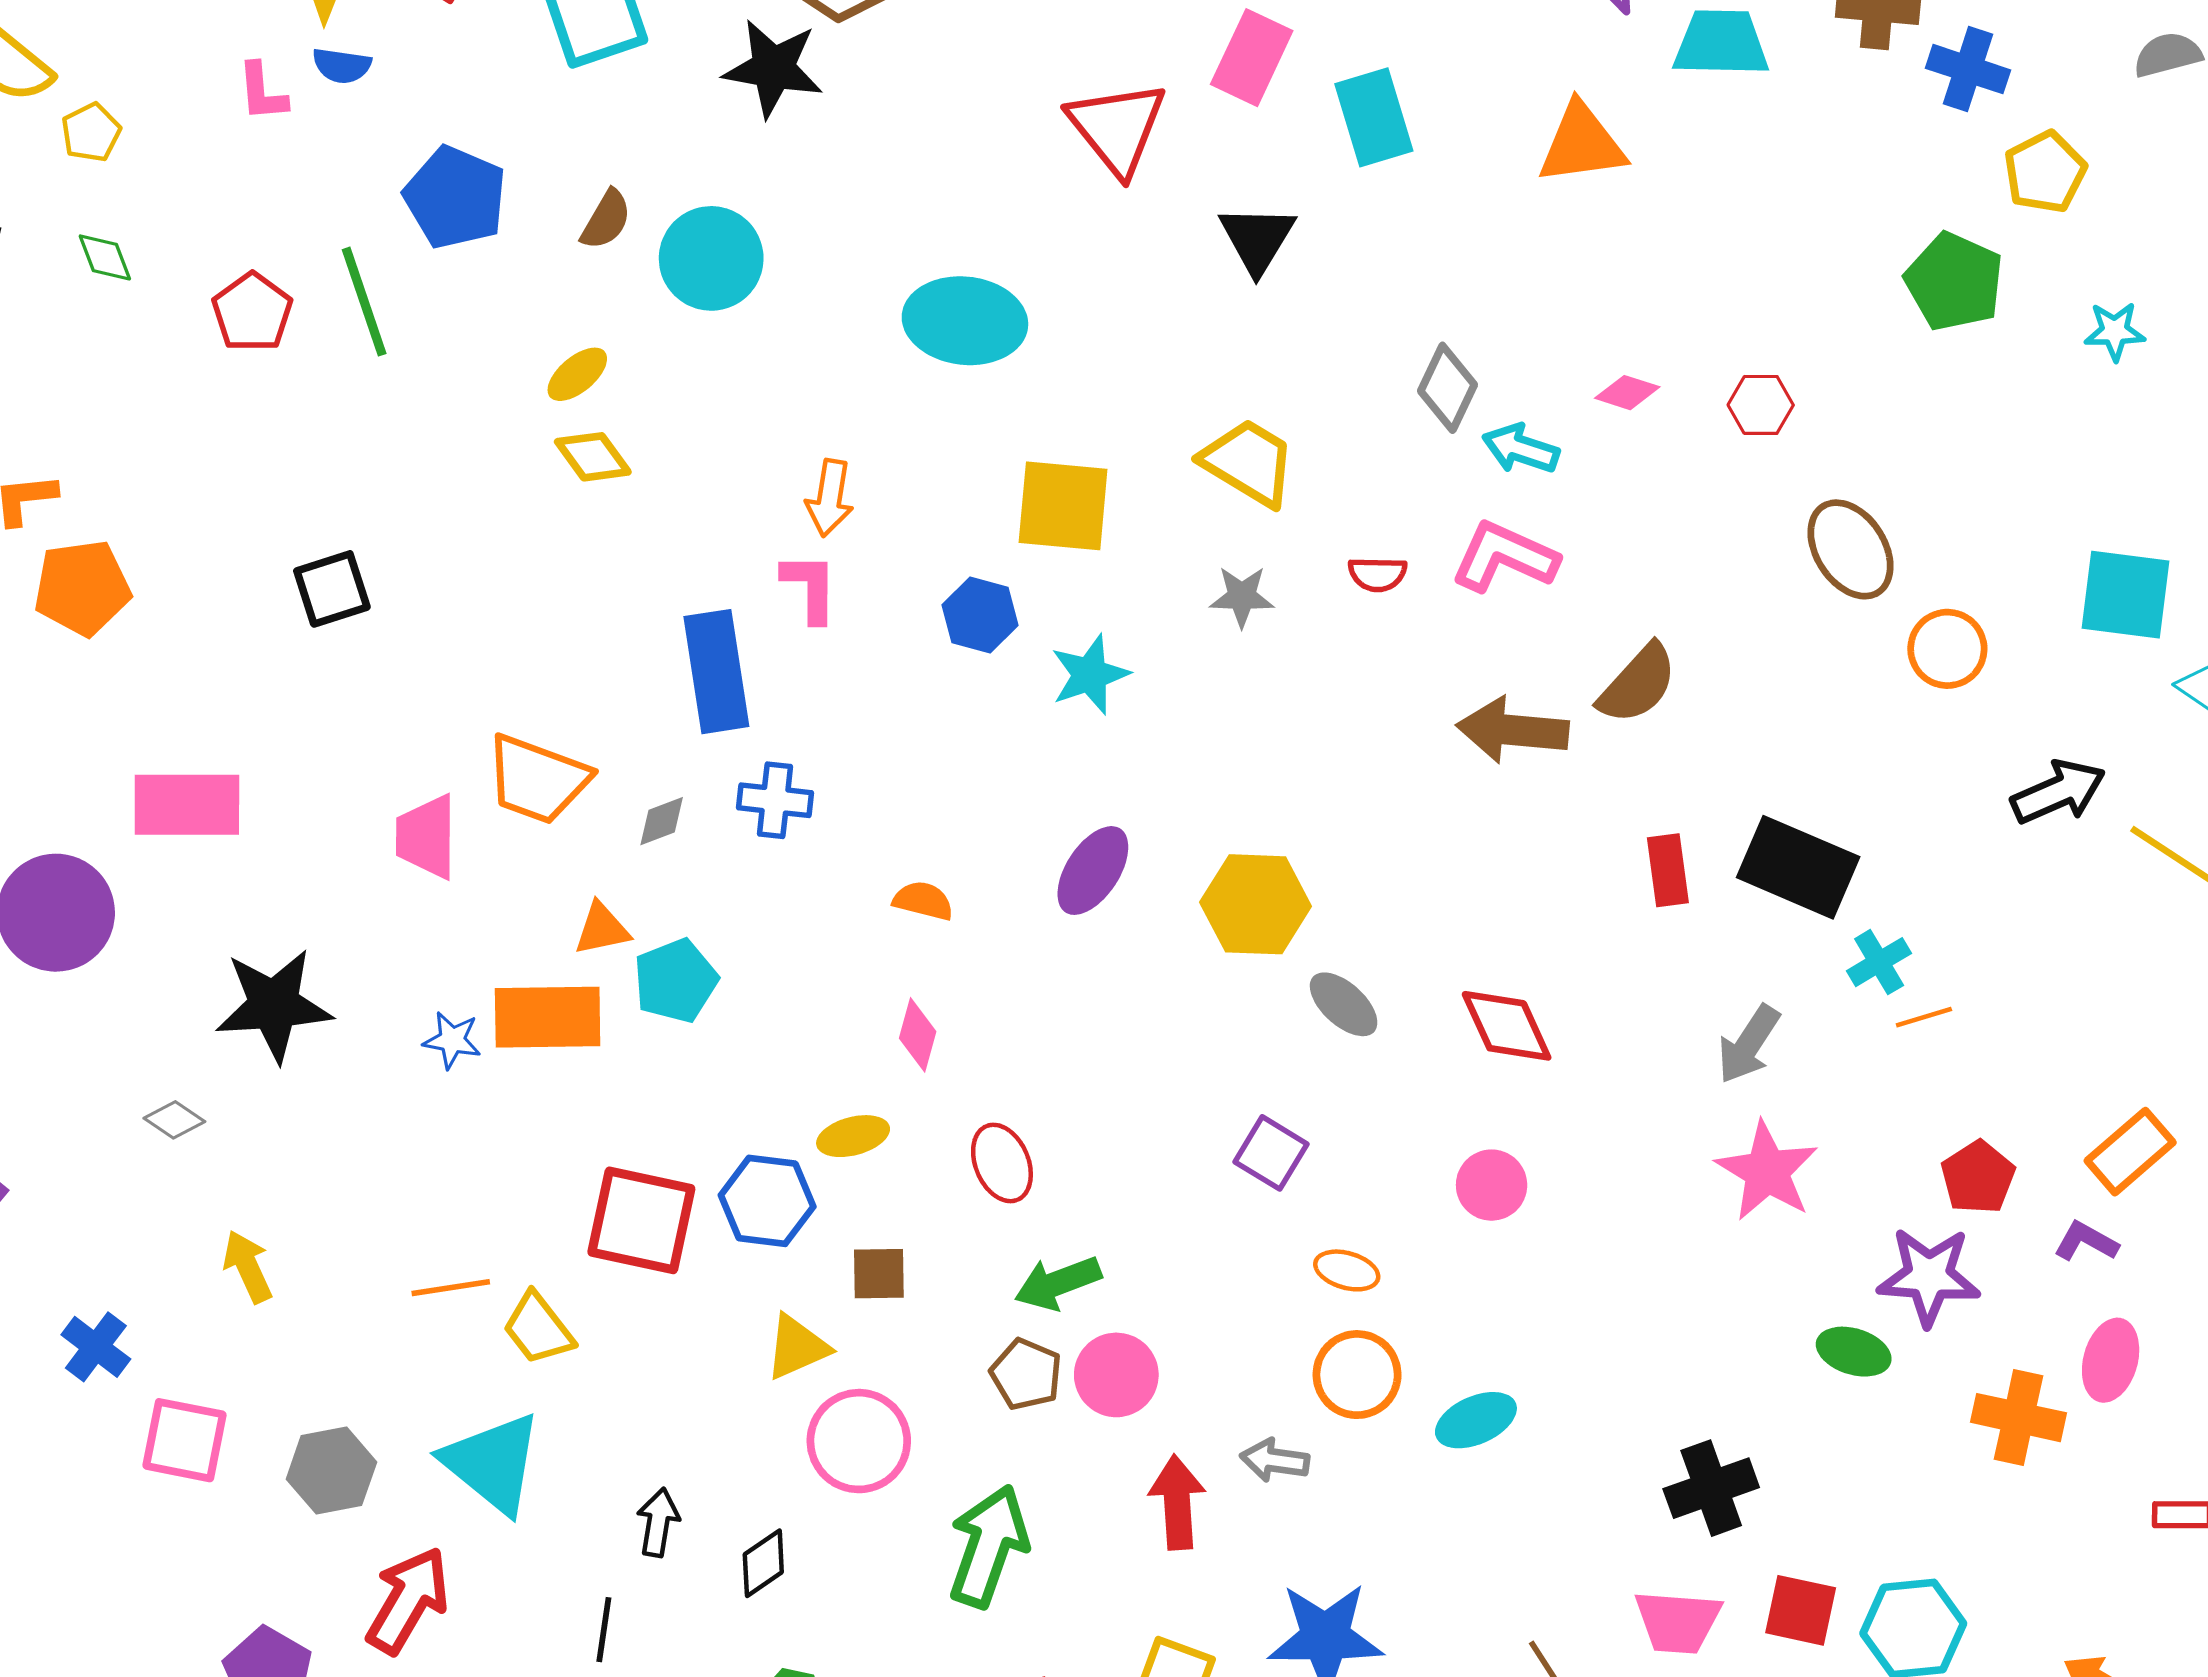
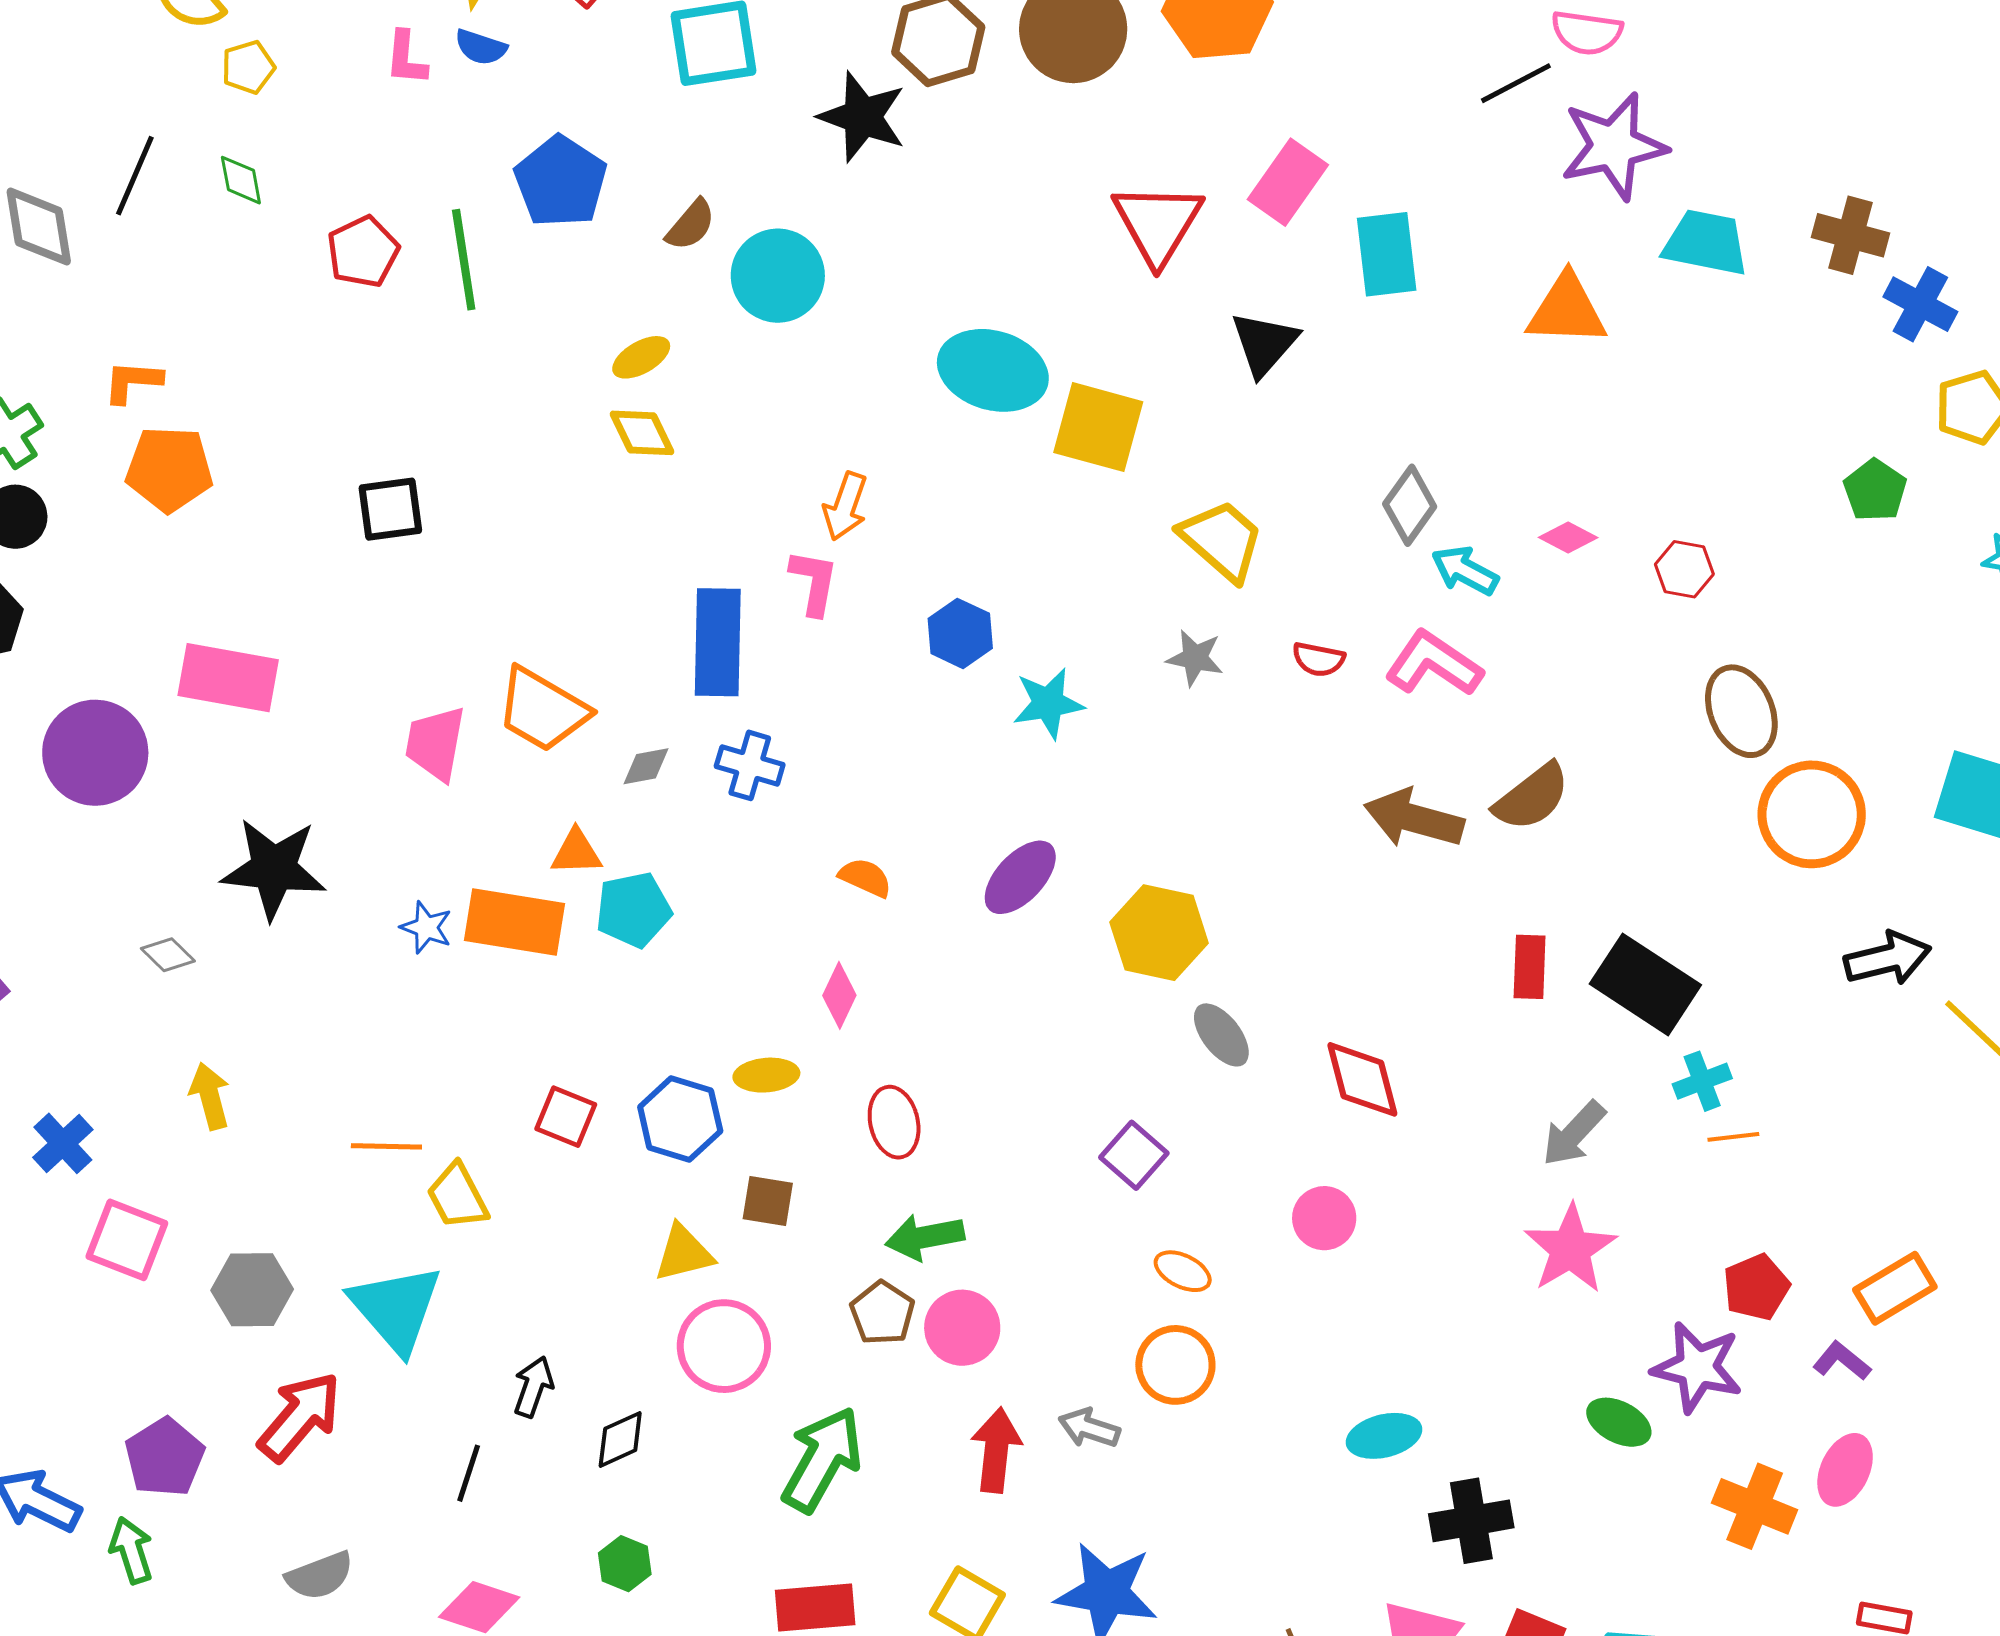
green pentagon: (1954, 282) -> (1875, 490), size x0.7
yellow square: (1063, 506) -> (1098, 427), moved
orange circle: (1947, 649) -> (1812, 814), size x1.5
red square: (641, 1220) -> (566, 1117), size x0.6
cyan ellipse: (1476, 1420) -> (1384, 1436), moved

